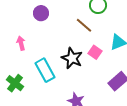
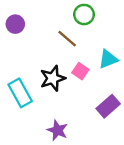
black star: (72, 58) -> (53, 78), turned 30

